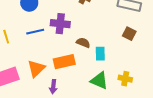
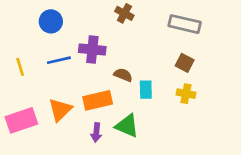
yellow cross: (125, 79) -> (186, 94), moved
green triangle: (99, 81) -> (127, 126), moved
purple arrow: (53, 87) -> (96, 132), moved

